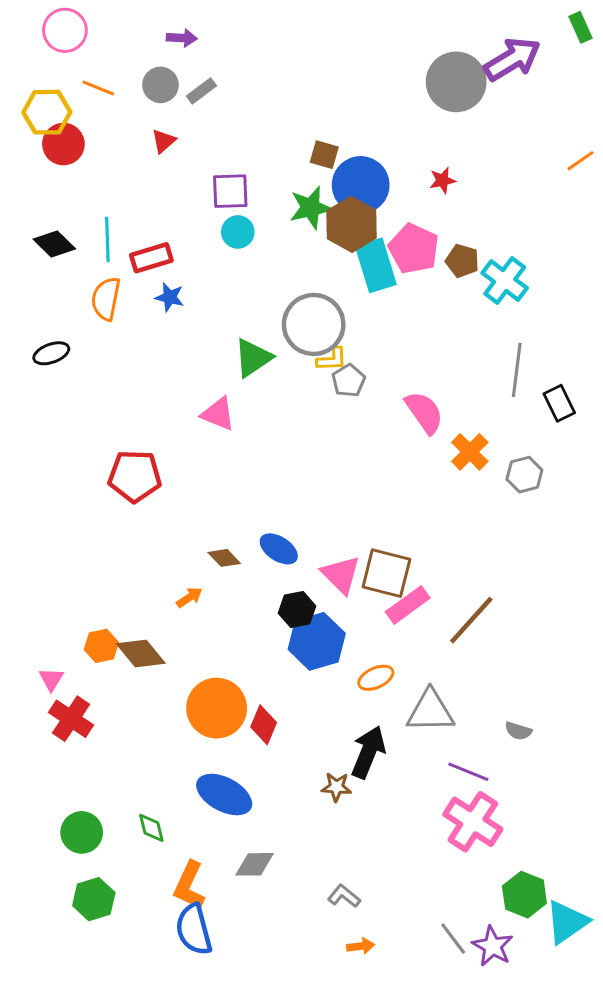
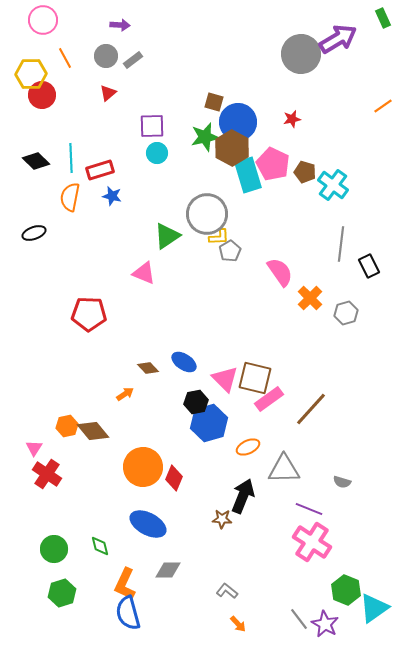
orange line: (98, 88) -> (65, 58), turned 40
orange arrow: (361, 946) -> (238, 624), turned 54

